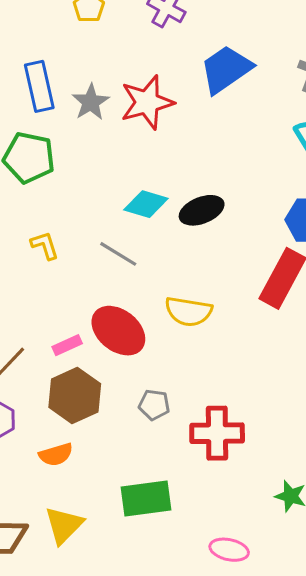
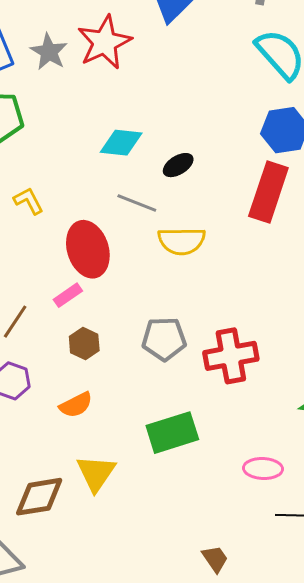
black ellipse: (202, 210) -> (178, 165), moved, size x0.7
gray line: (118, 254) -> (137, 203), moved
red ellipse: (118, 331) -> (88, 249), moved, turned 44
brown hexagon: (75, 395) -> (84, 344), size x0.6
gray pentagon: (154, 405) -> (164, 339), size x1.4

